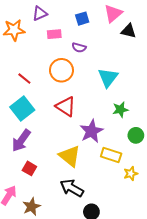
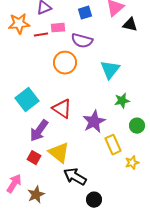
purple semicircle: (79, 48) -> (82, 41), size x1.5
red line: (24, 79) -> (41, 35), moved, turned -48
red triangle: (66, 106) -> (62, 109), moved
purple arrow: (21, 141) -> (39, 131), moved
yellow rectangle: (111, 155) -> (113, 145), turned 48
yellow triangle: (70, 156) -> (59, 153), moved

